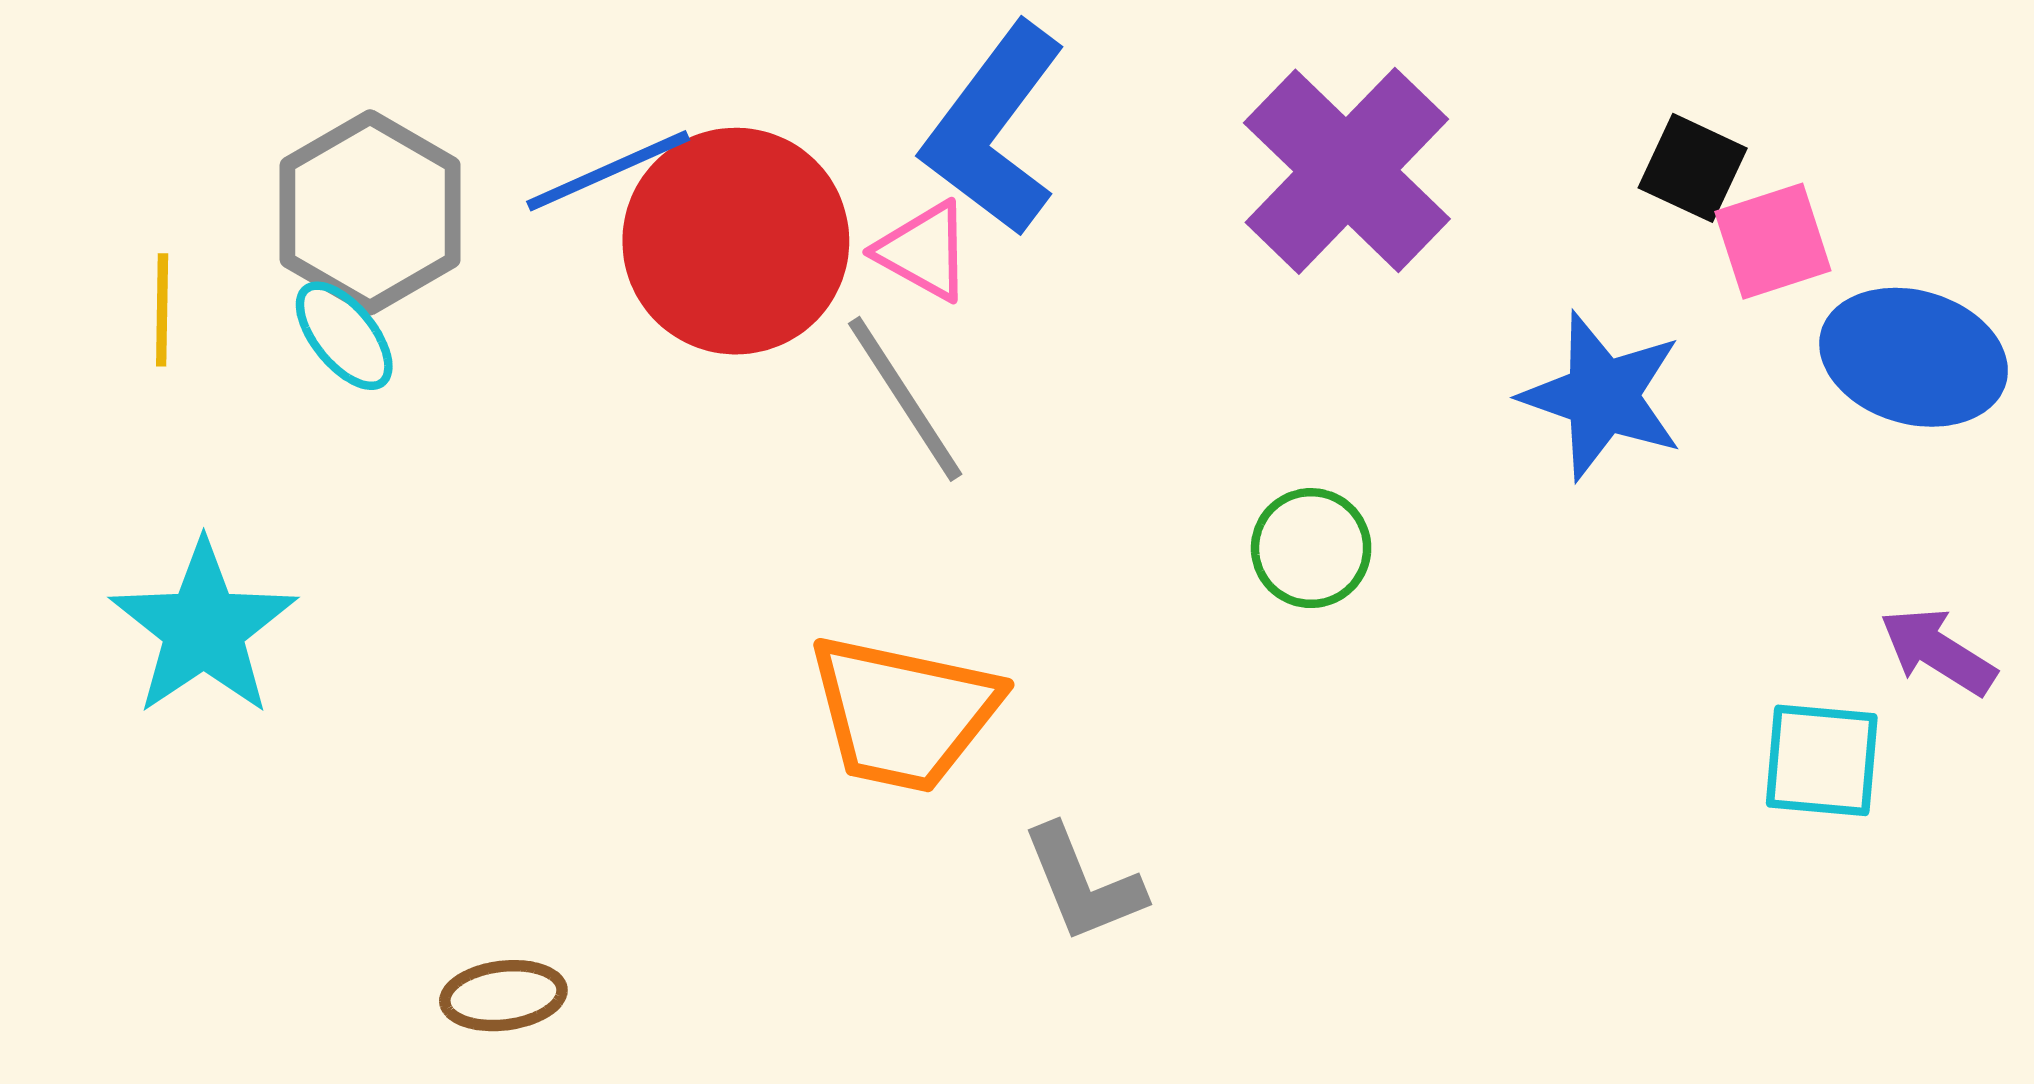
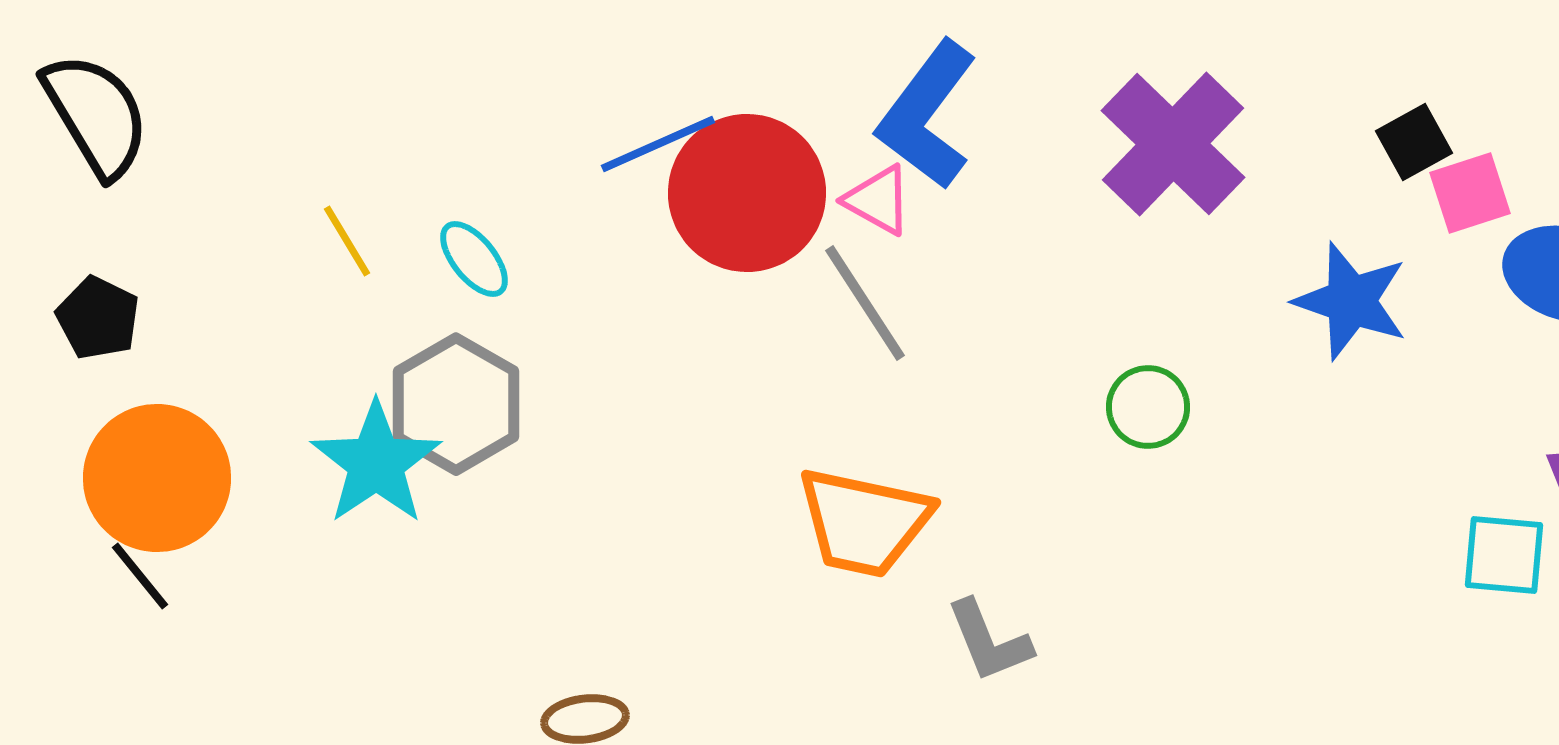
black square: (1693, 168) -> (1414, 142), turned 36
gray hexagon: (370, 212) -> (456, 404), moved
yellow line: (162, 310) -> (347, 241), turned -32

